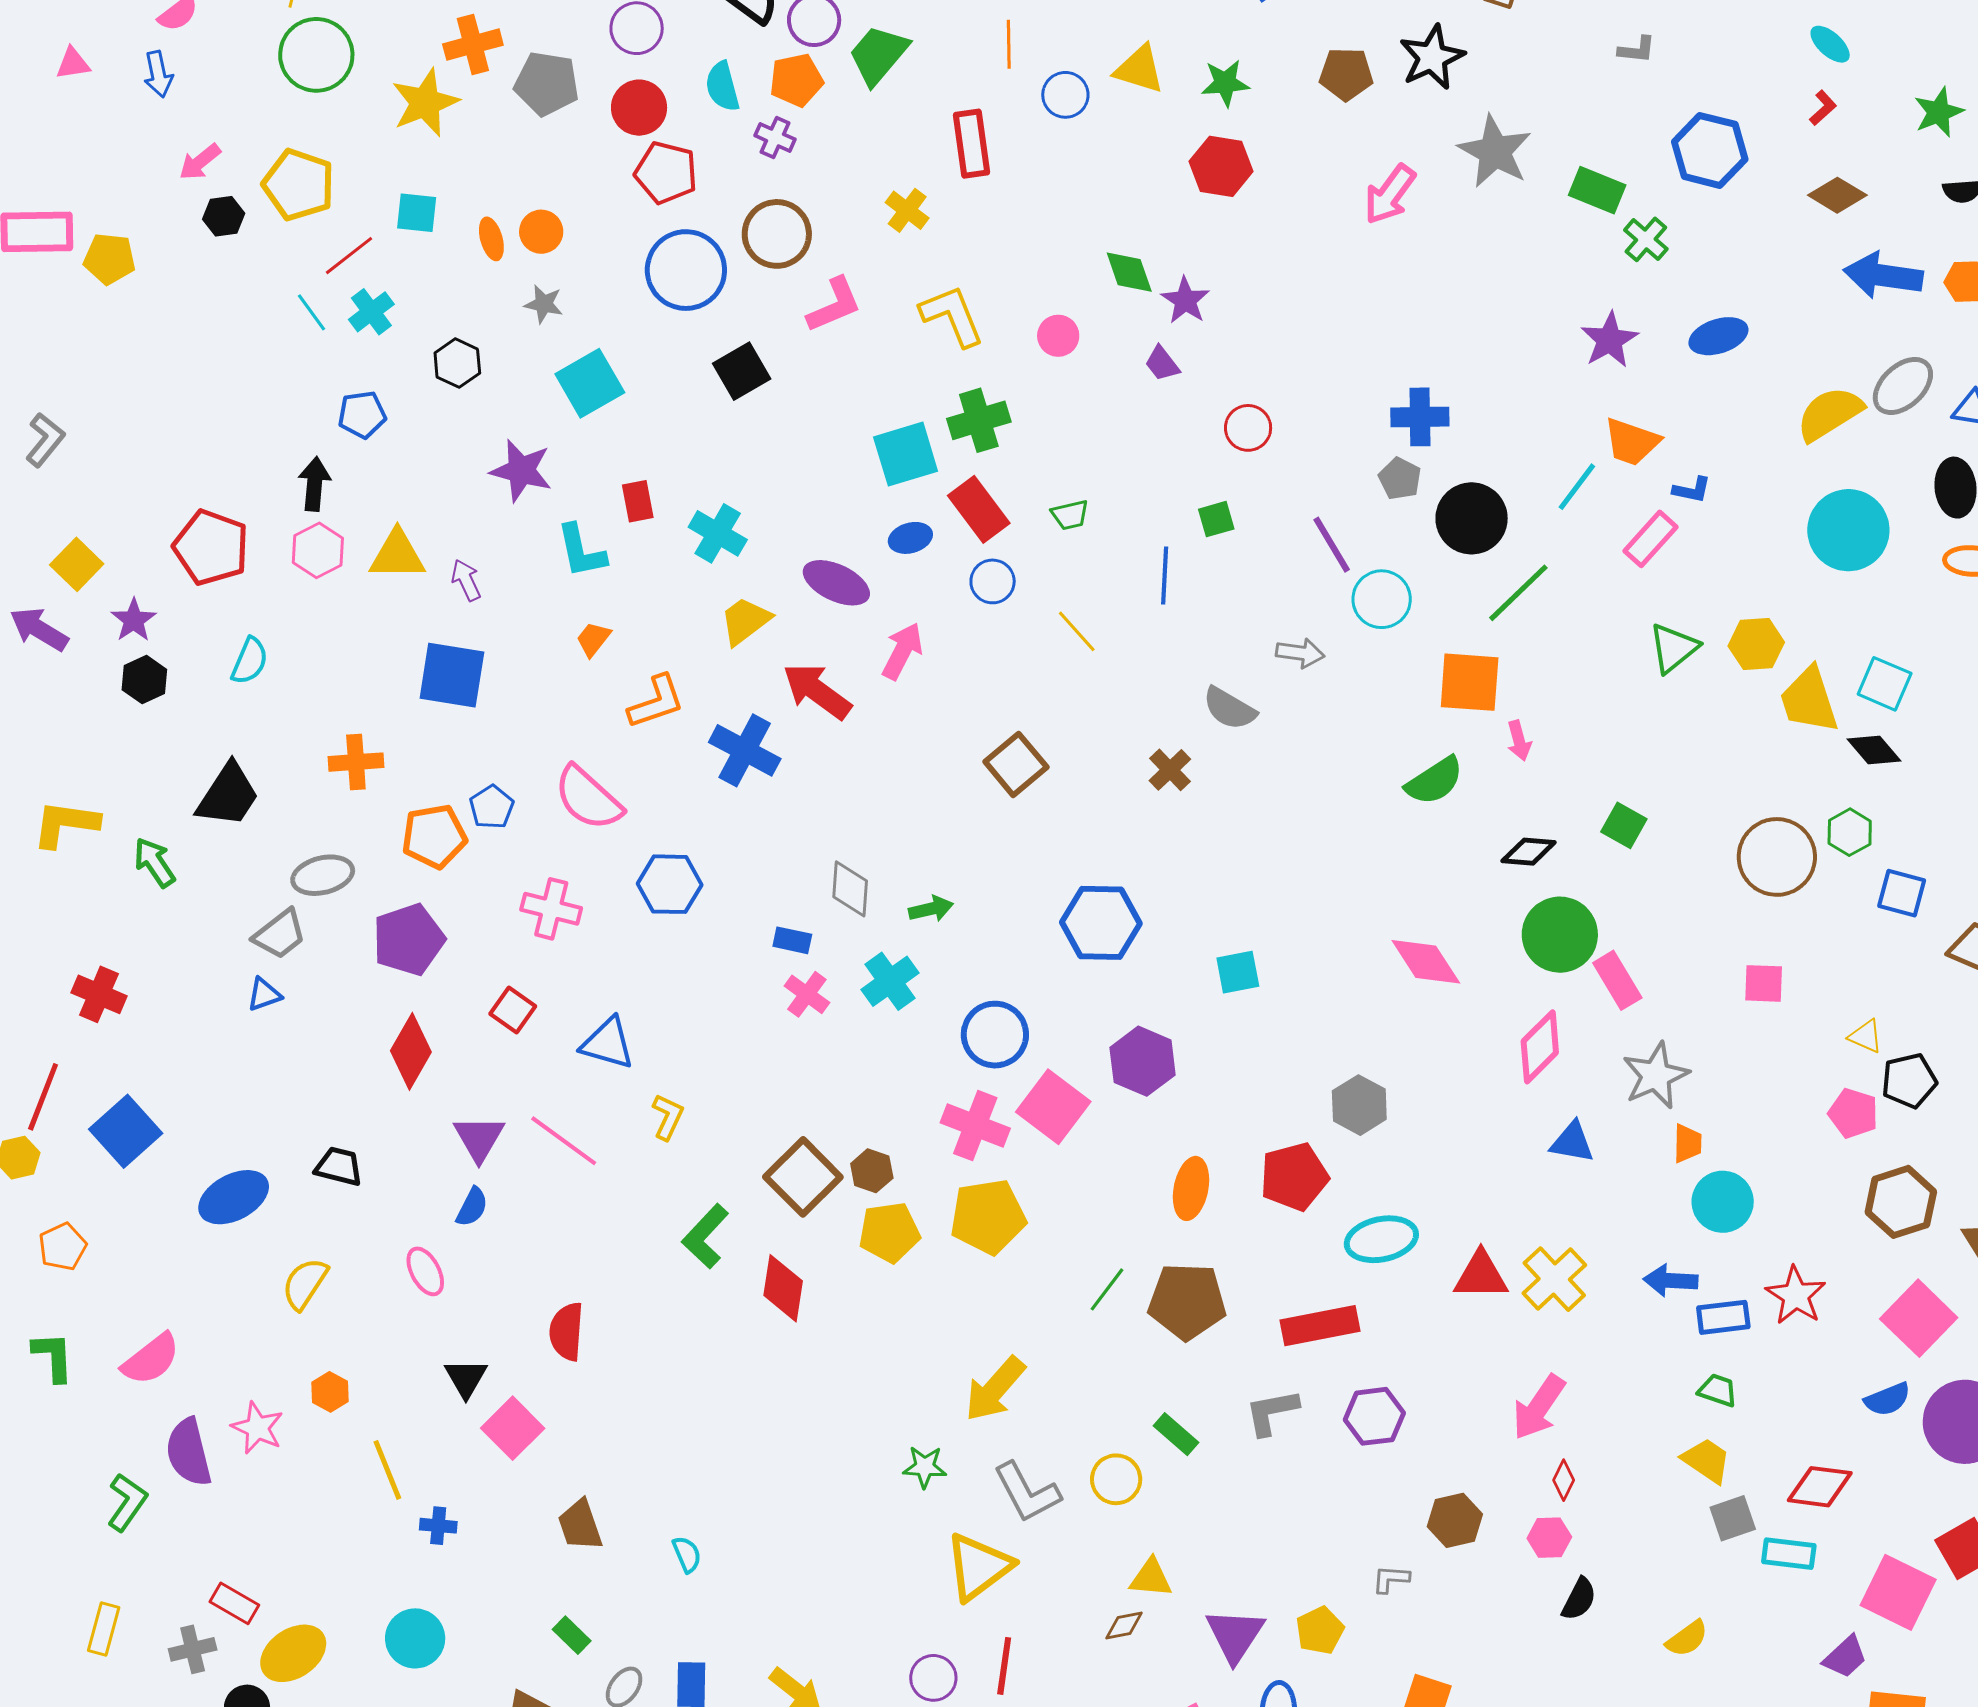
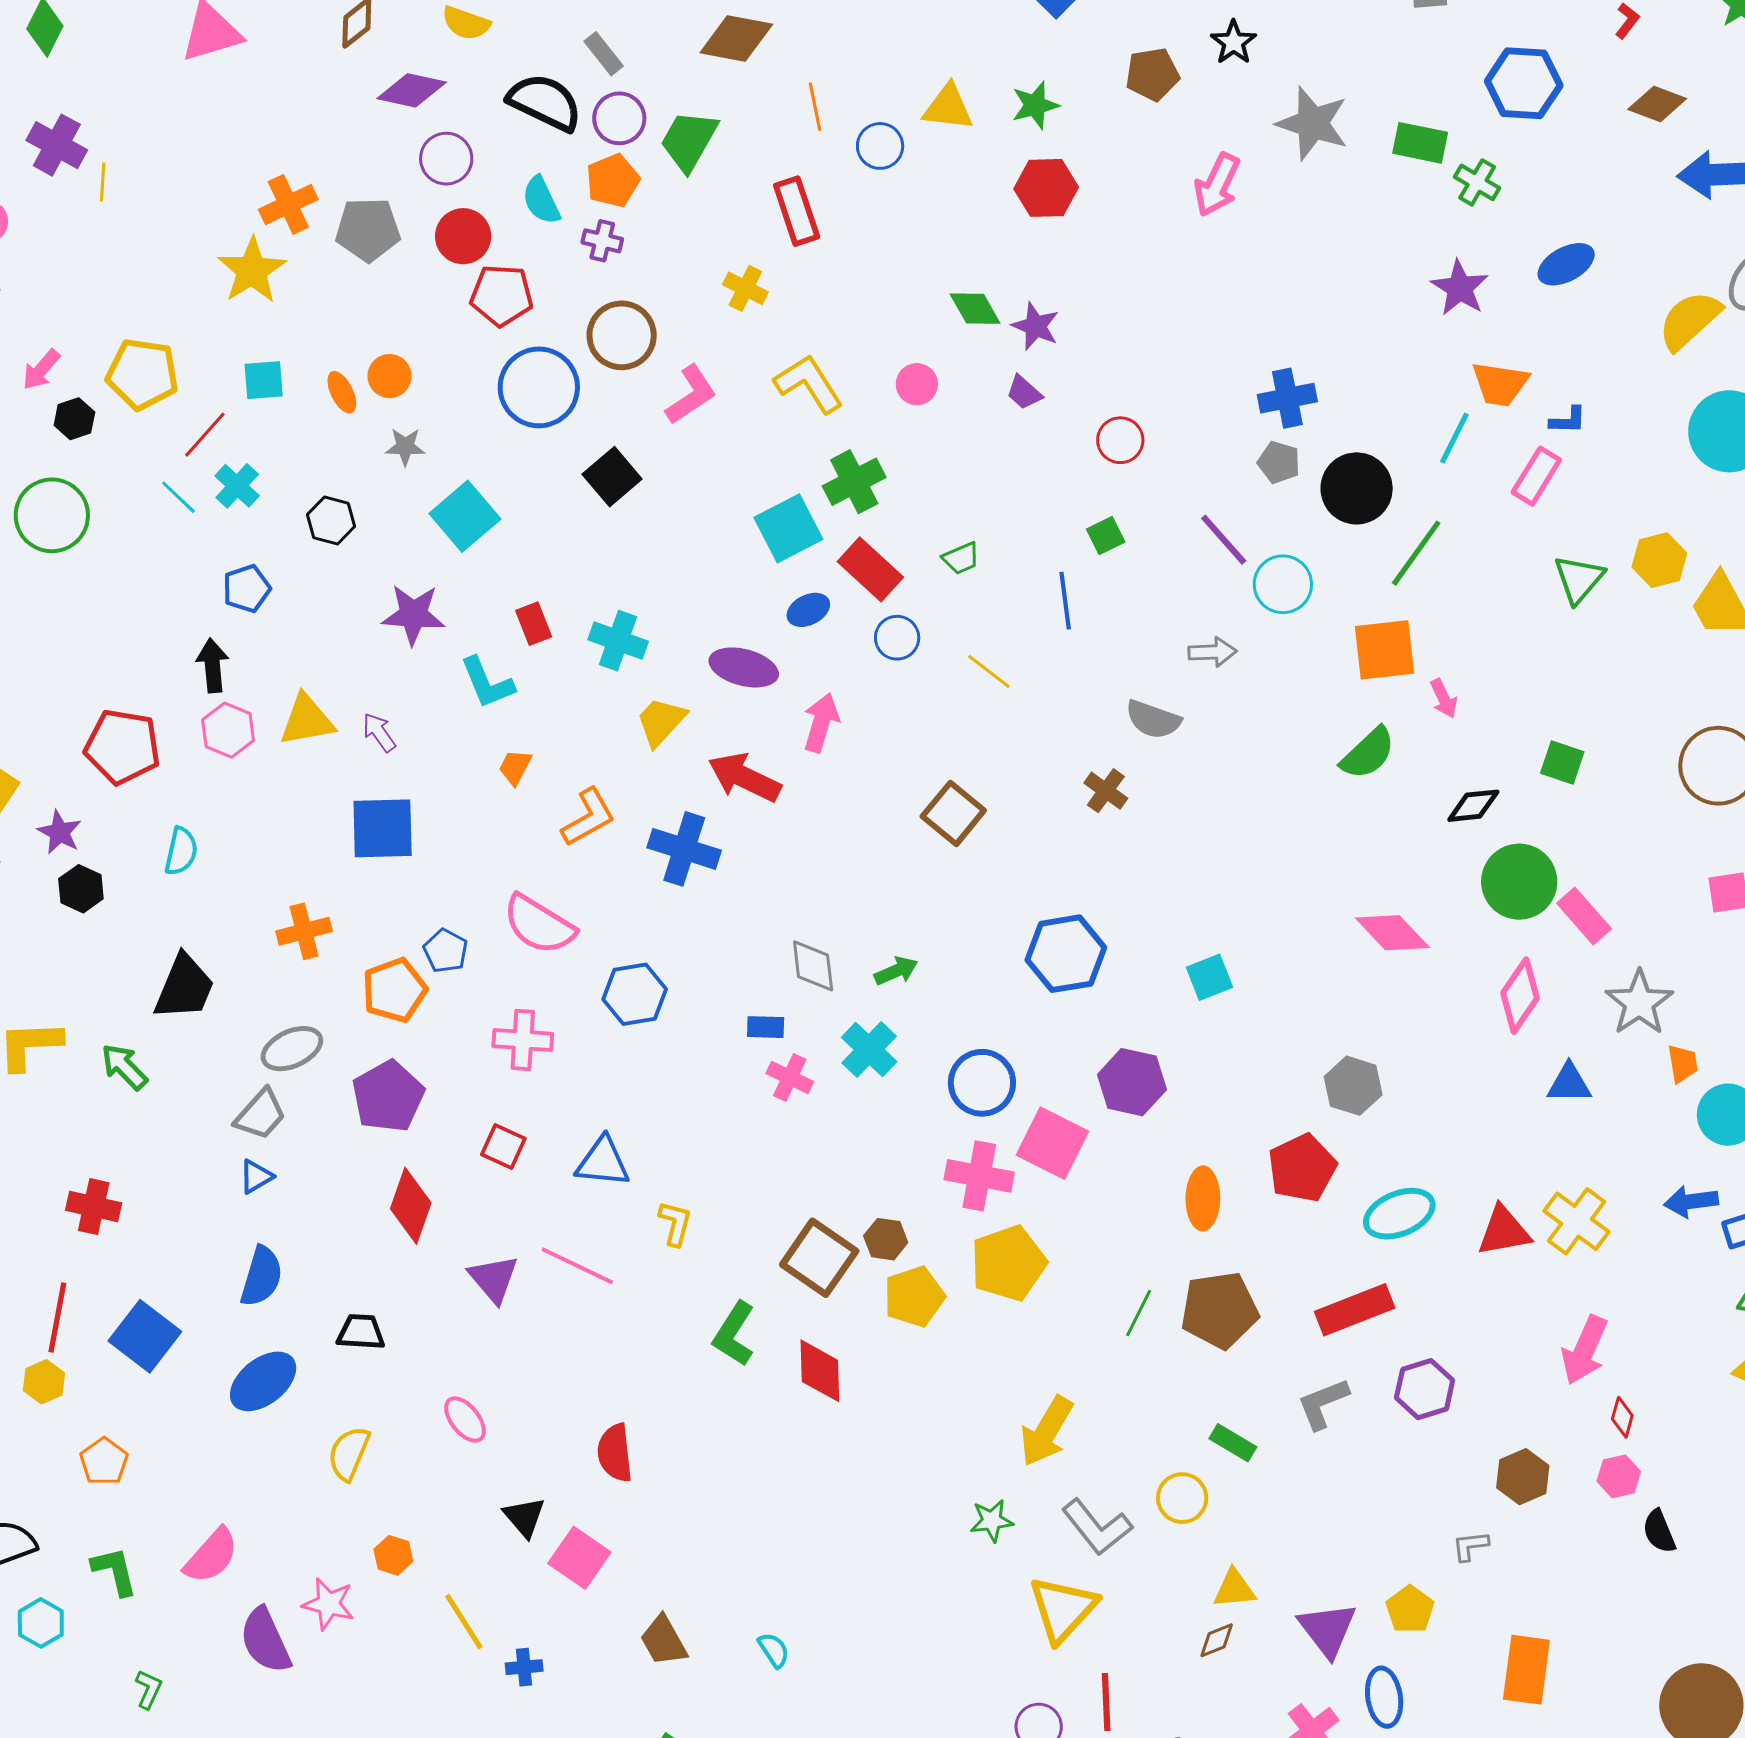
green circle: (316, 55) -> (52, 515), moved
black star: (1432, 57) -> (1234, 42), size x0.7
blue semicircle: (472, 1207) -> (261, 1276), moved, size x1.5
green L-shape: (127, 1502) -> (149, 1689), moved, size x0.7
black semicircle: (1579, 1599) -> (1659, 1531), turned 141

